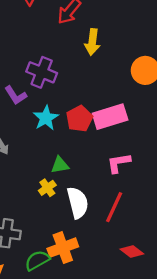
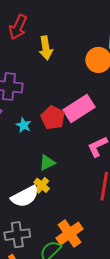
cyan star: (46, 118) -> (24, 125), size x0.7
white semicircle: (78, 203) -> (25, 196), moved, turned 92

